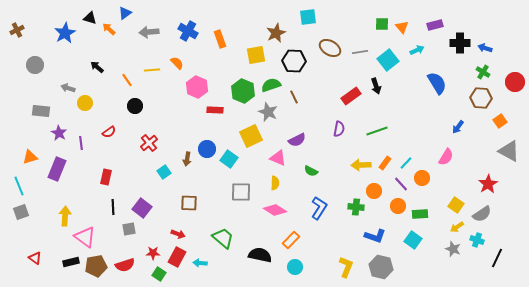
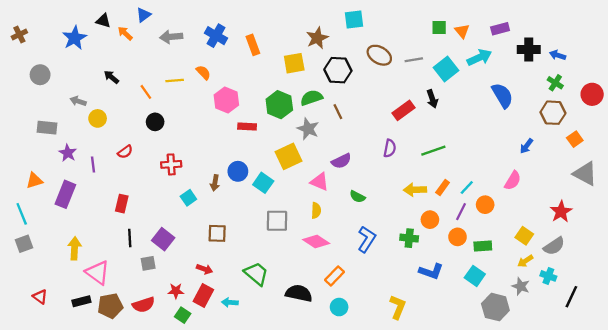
cyan arrow: (417, 50) -> (479, 57), size x1.5
red cross: (149, 143) -> (171, 164), turned 36
purple line: (401, 184) -> (461, 212), turned 70
gray hexagon: (381, 267) -> (495, 307), moved

